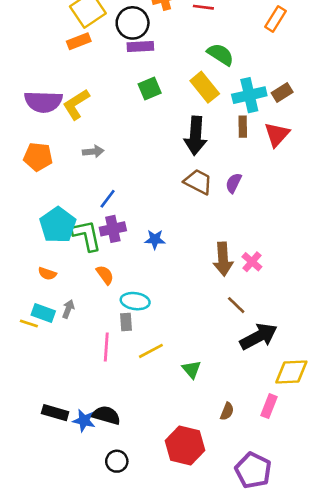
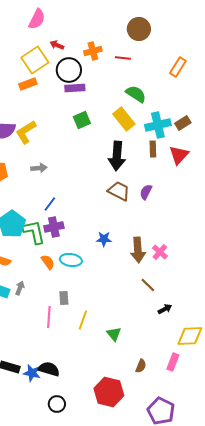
blue star: (155, 239) -> (104, 239), moved
cyan ellipse: (135, 301) -> (71, 260), moved
black arrow: (259, 337) -> (165, 309), size x0.5
yellow line: (151, 351) -> (83, 320), turned -42

